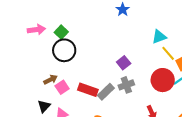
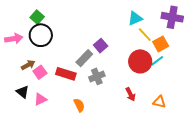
pink arrow: (36, 30) -> (14, 39), moved
gray cross: (126, 85) -> (97, 76), moved
gray rectangle: (106, 92) -> (84, 58), moved
black triangle: (44, 106) -> (22, 92), turned -32

